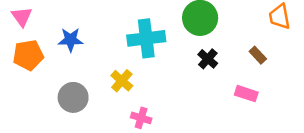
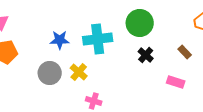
blue star: (71, 40) -> (60, 40), moved
gray circle: (73, 97) -> (50, 73), moved

